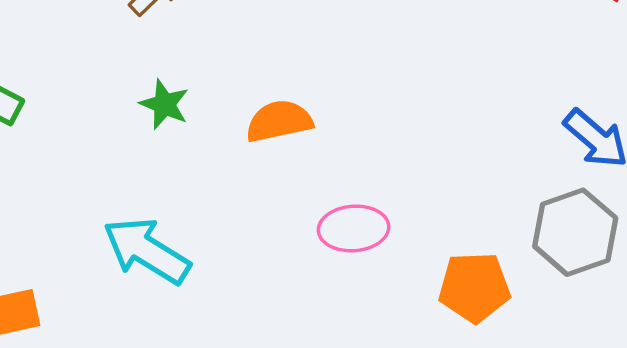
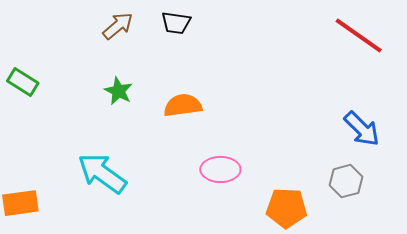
gray hexagon: (575, 232) -> (346, 181), size x0.7

